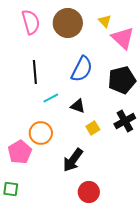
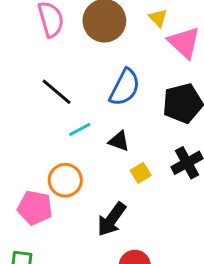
black line: (35, 72) -> (57, 92), turned -45
pink pentagon: (20, 152) -> (35, 208), turned -30

